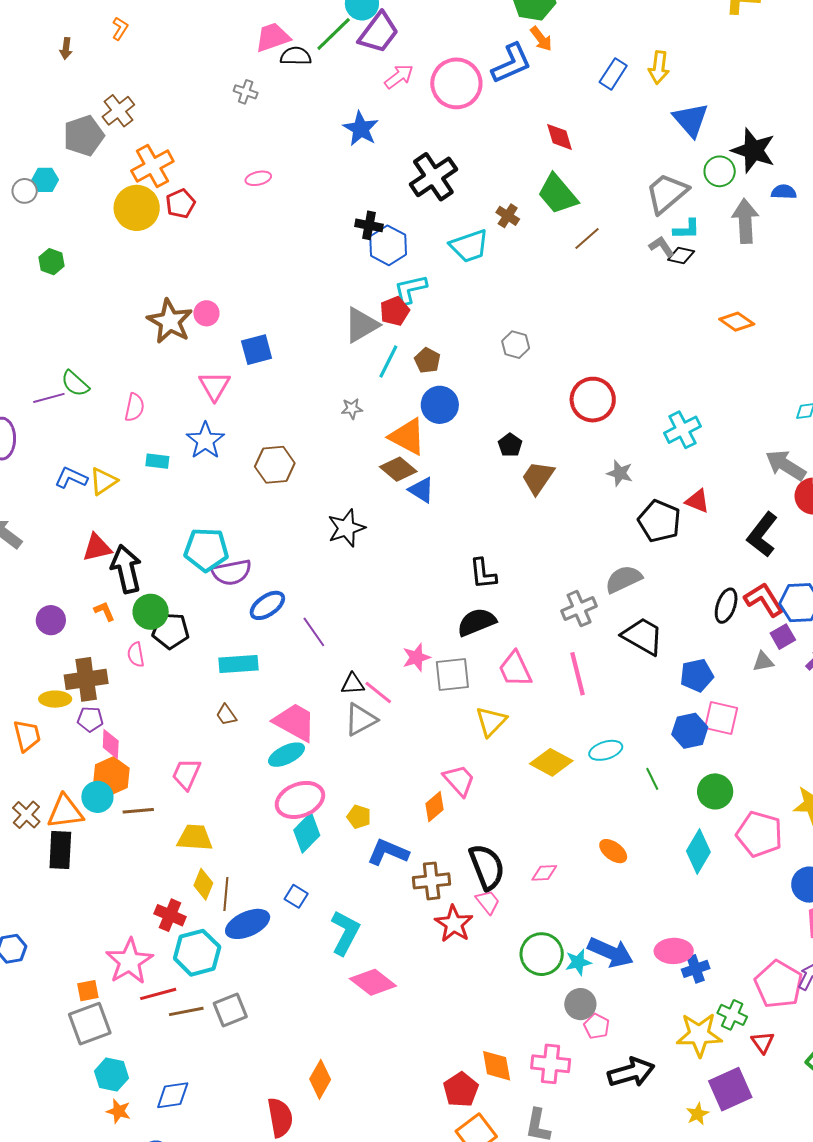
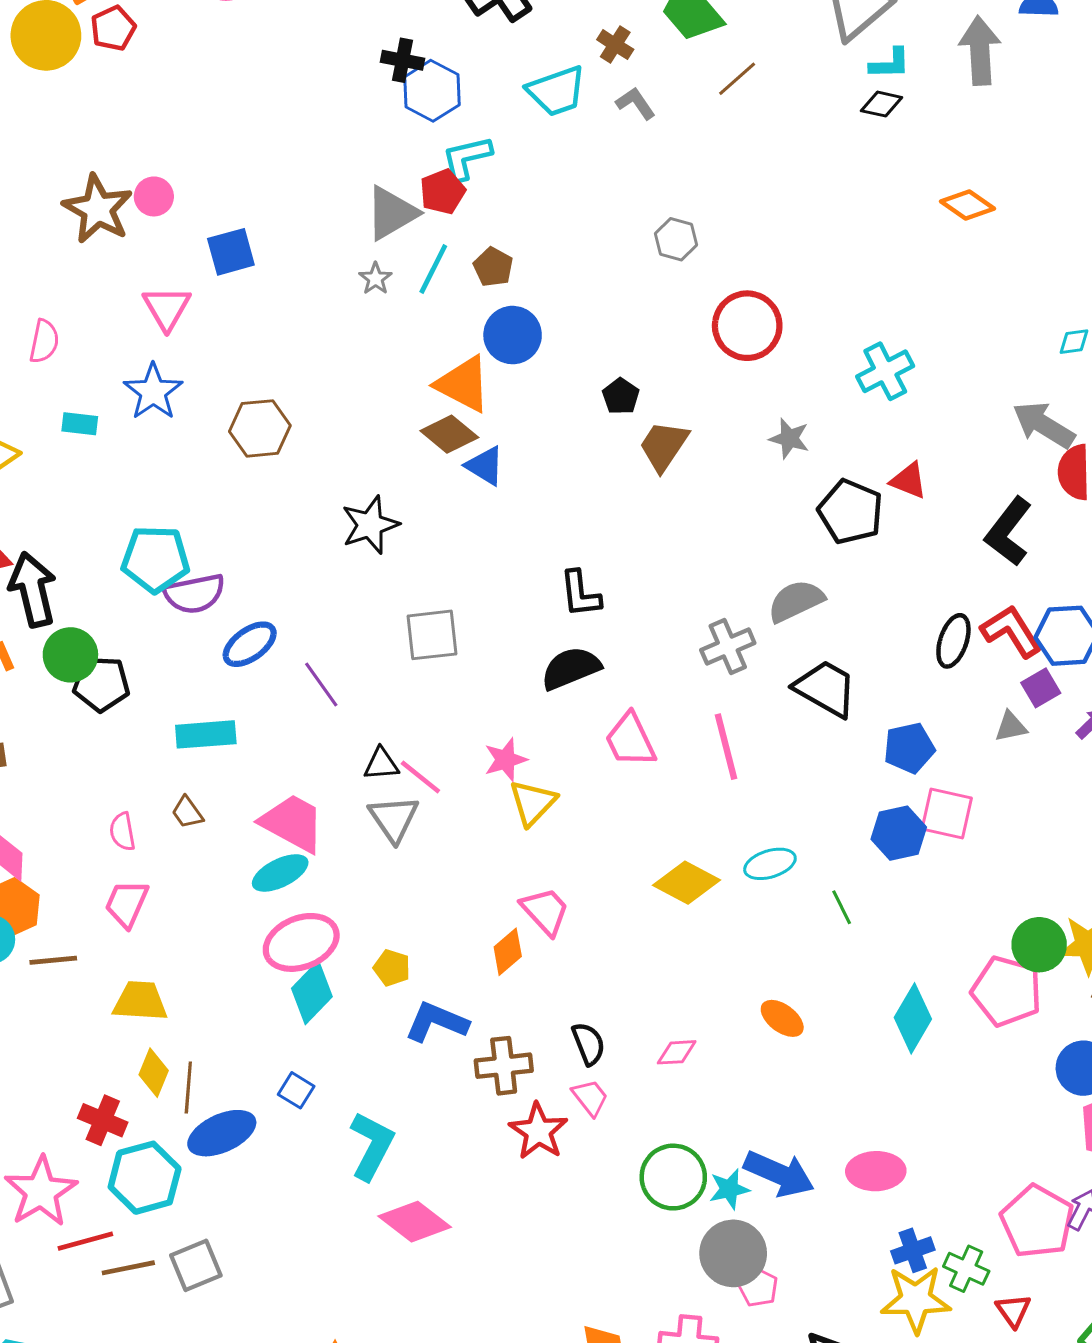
gray L-shape: (662, 247) -> (636, 103), moved
gray hexagon: (516, 345) -> (676, 239), moved
gray star: (352, 409) -> (375, 279), moved, turned -30
pink semicircle: (136, 655) -> (122, 832), moved
pink star: (416, 657) -> (506, 760), moved
gray square: (452, 675) -> (432, 635), moved
gray triangle: (361, 720) -> (394, 819), turned -36
yellow triangle: (491, 722) -> (533, 803), moved
green circle: (715, 791) -> (1039, 945), moved
black semicircle: (487, 867) -> (588, 1044), size x0.6
blue cross: (696, 969) -> (913, 1250), moved
gray circle: (580, 1004) -> (733, 1253), size x1.4

